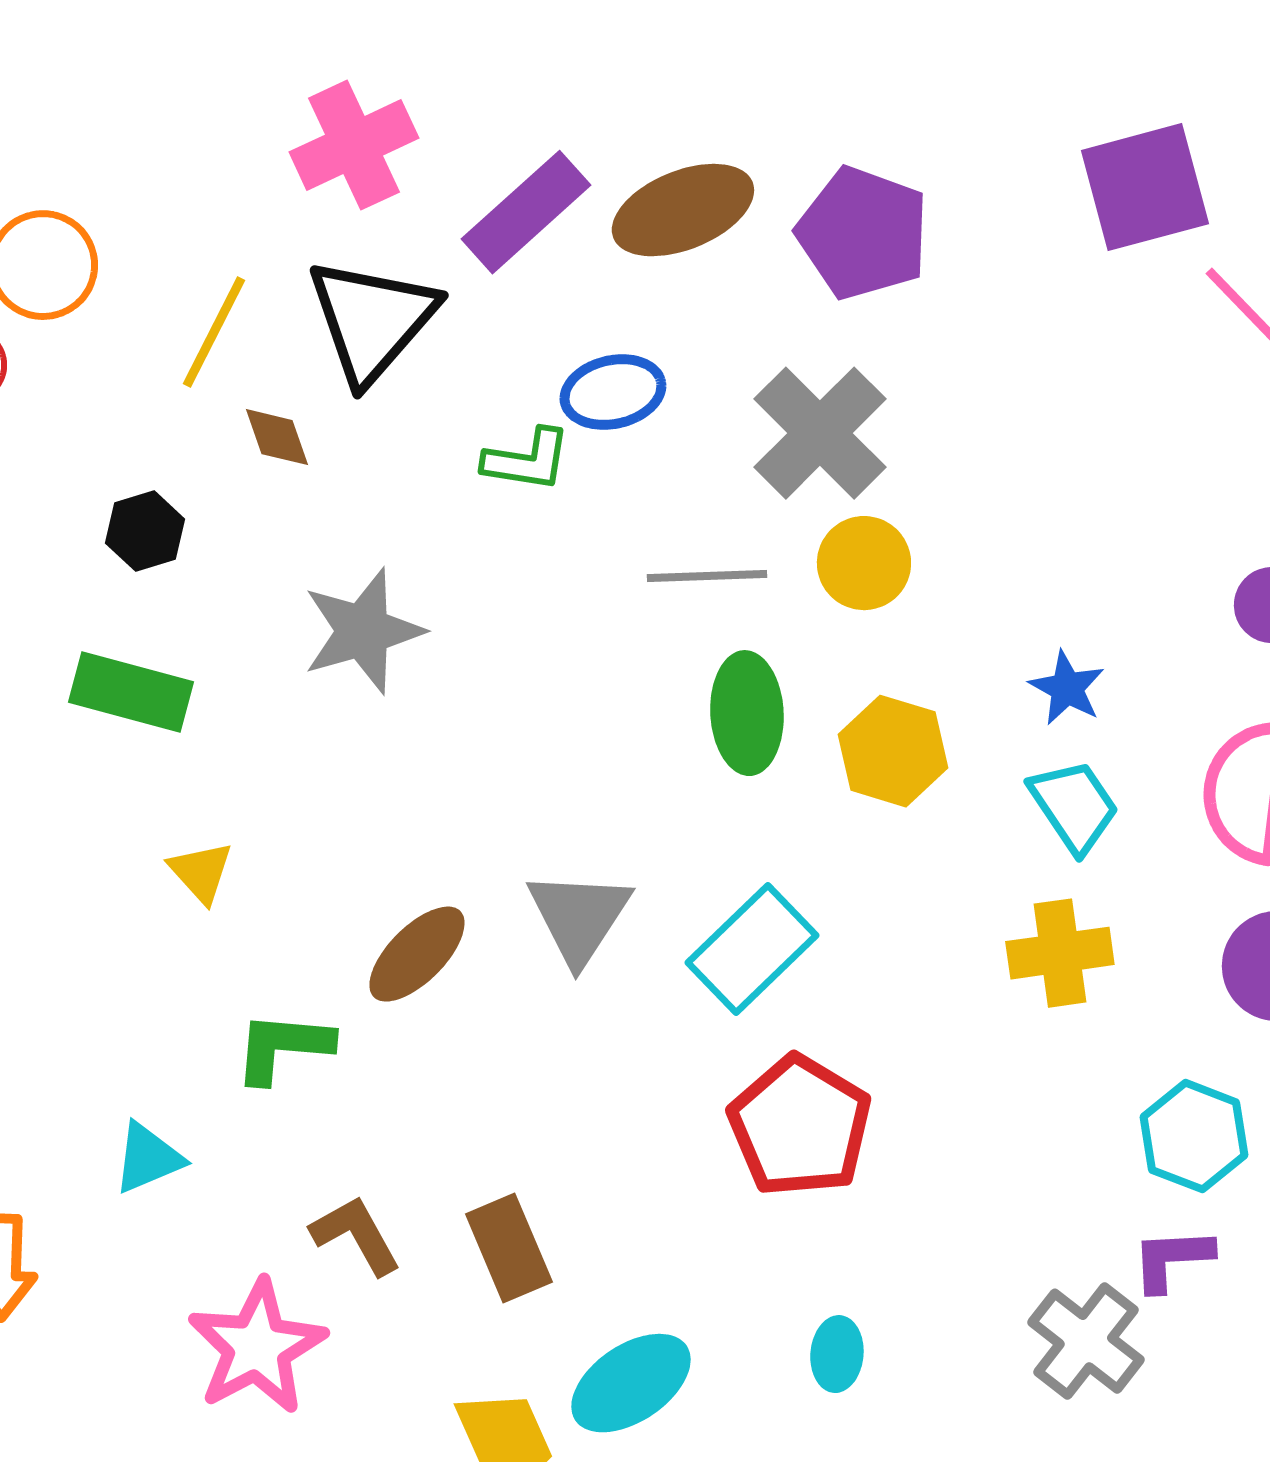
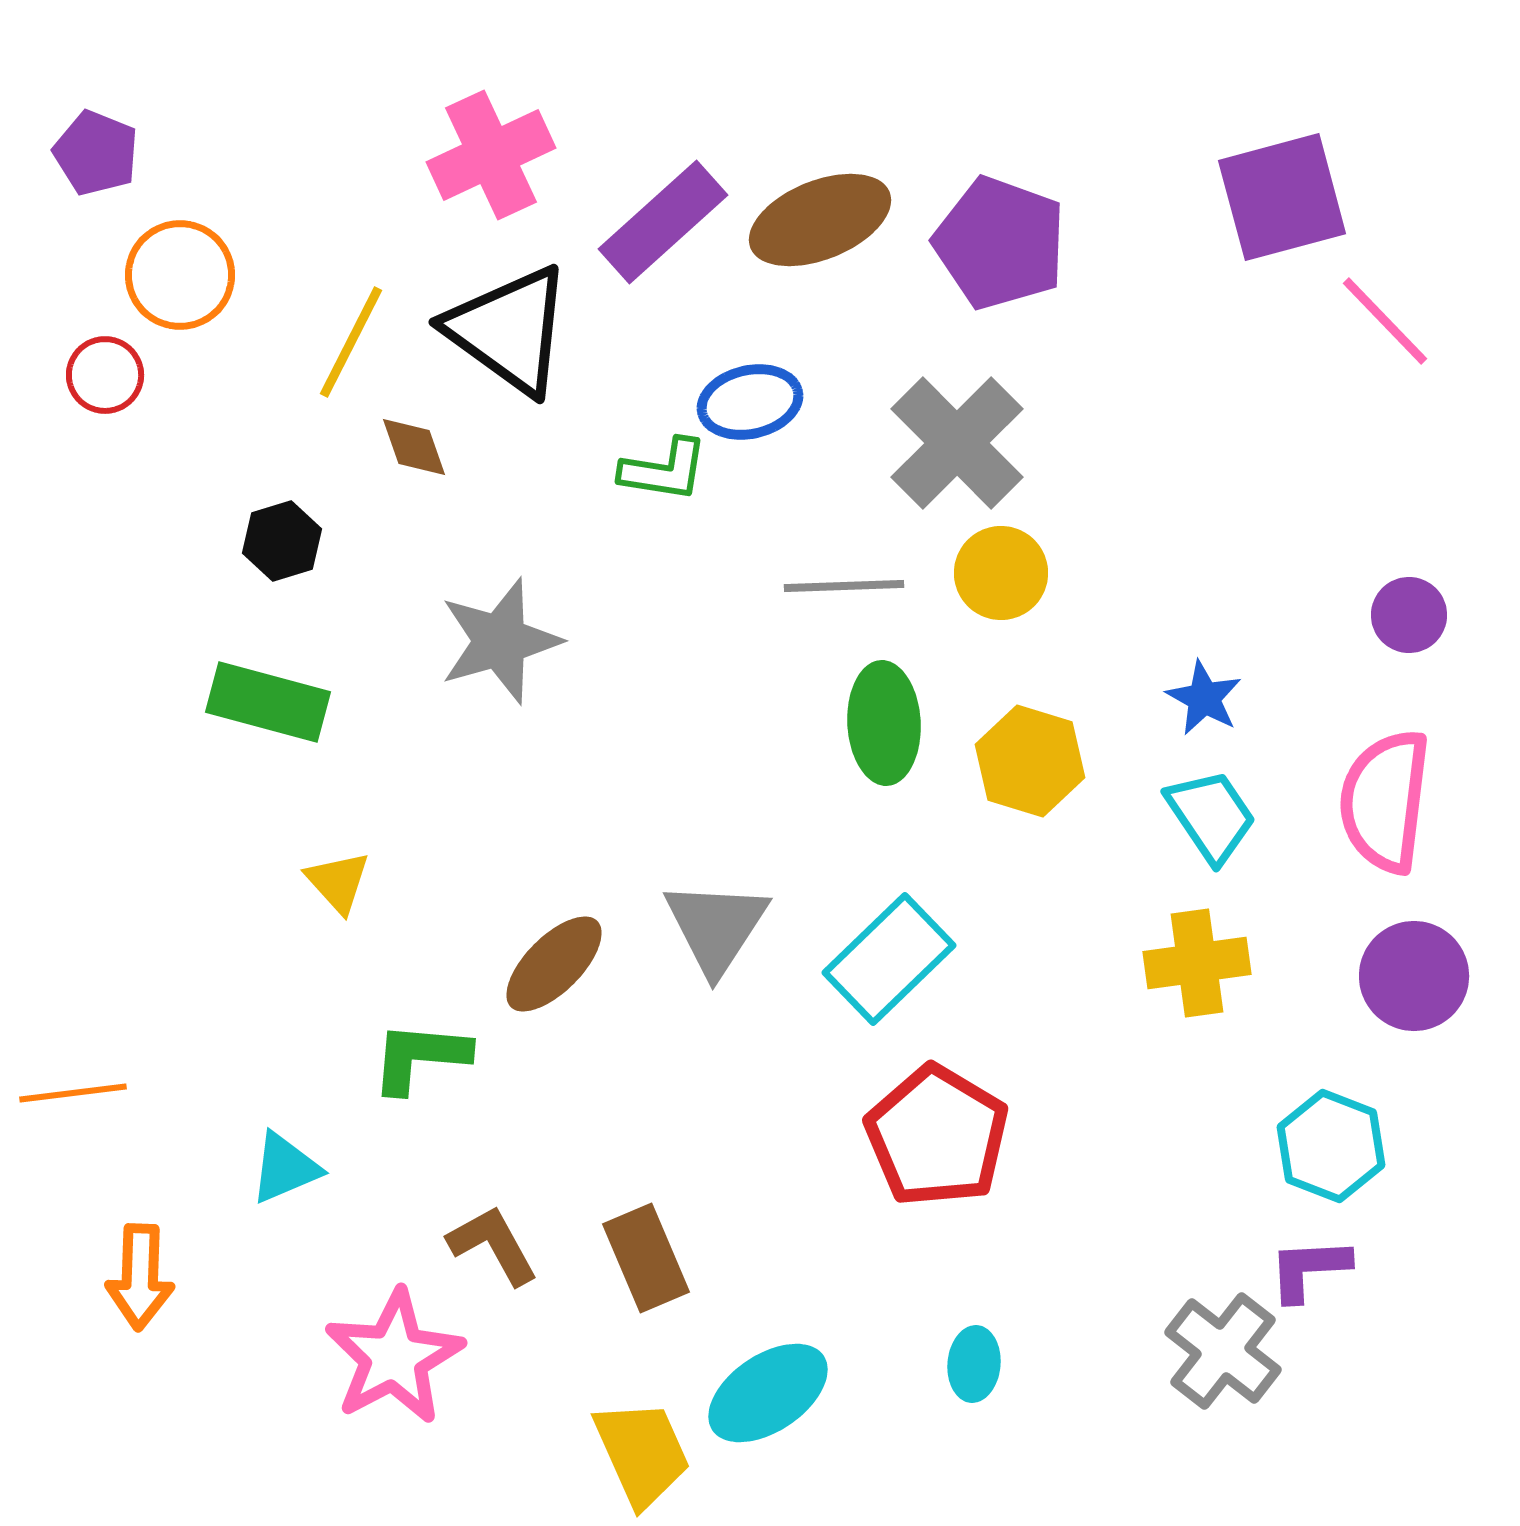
black triangle: (372, 320) -> (509, 330), turned -35

